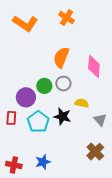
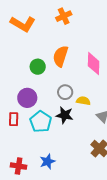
orange cross: (66, 18) -> (64, 16), turned 35
gray circle: (63, 84) -> (65, 92), moved
green circle: (44, 86) -> (38, 67), moved

